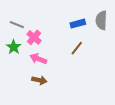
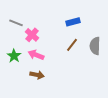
gray semicircle: (101, 20) -> (95, 46), moved
green star: (14, 47) -> (14, 56), moved

